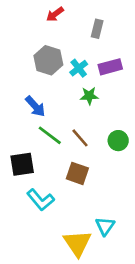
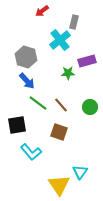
gray hexagon: (48, 60) -> (26, 57), moved
purple rectangle: (110, 67) -> (87, 61), moved
cyan cross: (79, 68) -> (60, 40), moved, size x1.5

